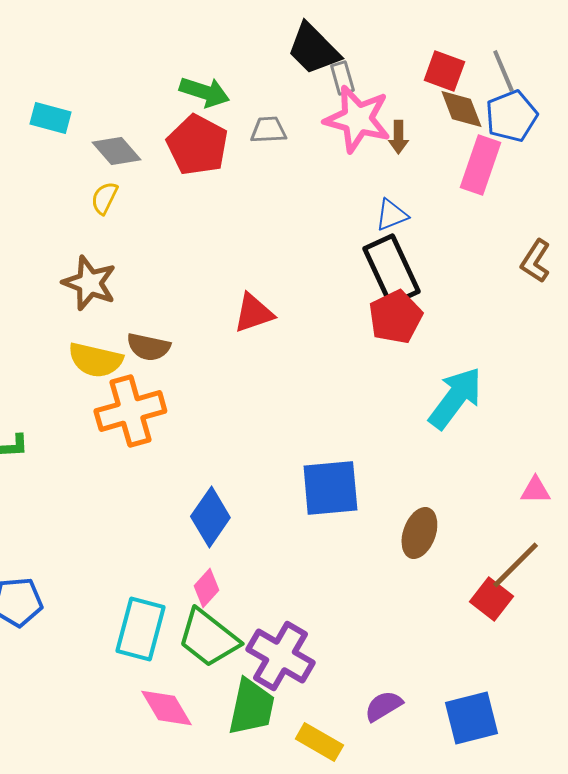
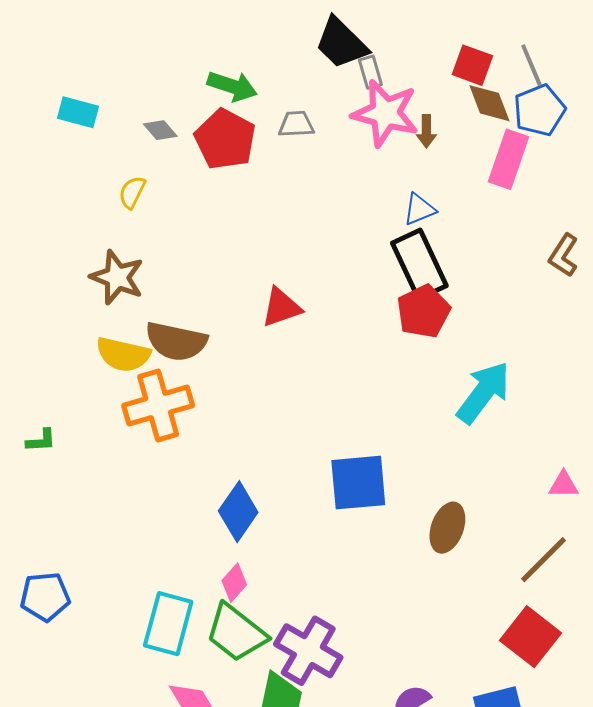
gray diamond: (116, 151) -> (160, 130), moved, size x0.7
brown semicircle: (148, 347) -> (176, 341), size x1.4
red square: (491, 599) -> (530, 637), moved, size x1.4

